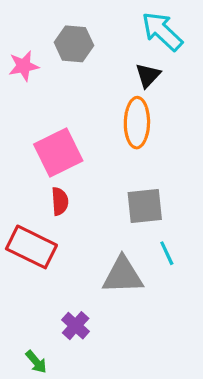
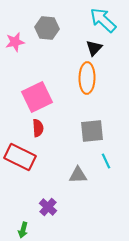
gray triangle: (123, 275) -> (78, 175), size x0.7
green arrow: (36, 362) -> (23, 230), turned 56

